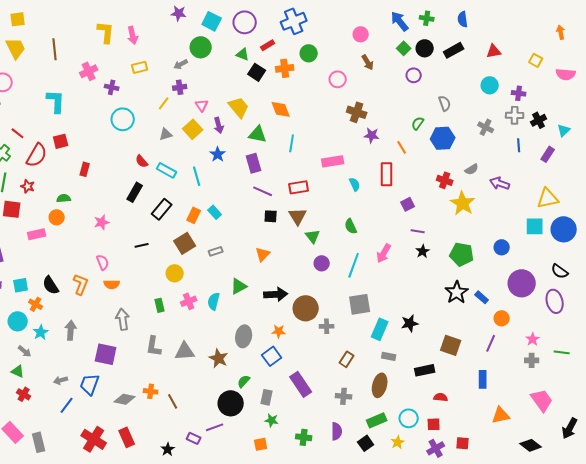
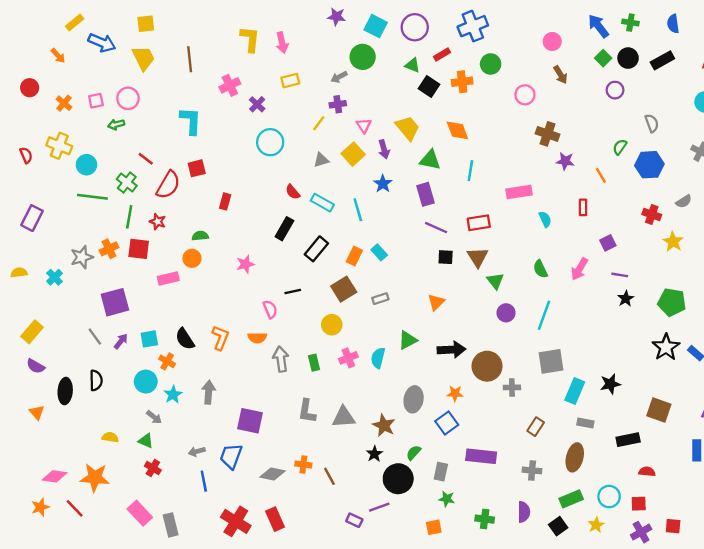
purple cross: (112, 87) -> (257, 104), turned 32
red rectangle: (387, 174) -> (583, 207), size x0.6
yellow star: (463, 203) -> (673, 242), size x0.7
pink arrow: (384, 253) -> (579, 269), moved
pink semicircle: (103, 262) -> (270, 309), moved
gray arrow: (123, 319) -> (281, 359), moved
purple rectangle: (301, 384) -> (481, 456), turned -50
blue line: (67, 405) -> (204, 481), turned -48
black star: (168, 449) -> (374, 454), moved

